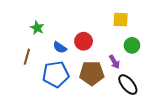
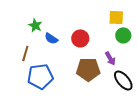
green circle: (132, 45) -> (123, 35), moved
blue semicircle: (60, 47) -> (51, 38), moved
blue pentagon: (56, 74) -> (40, 76), moved

